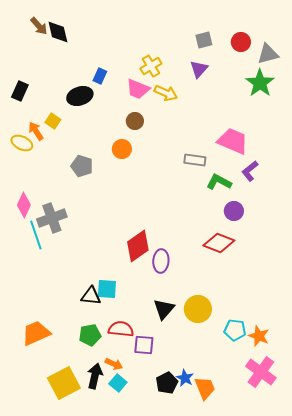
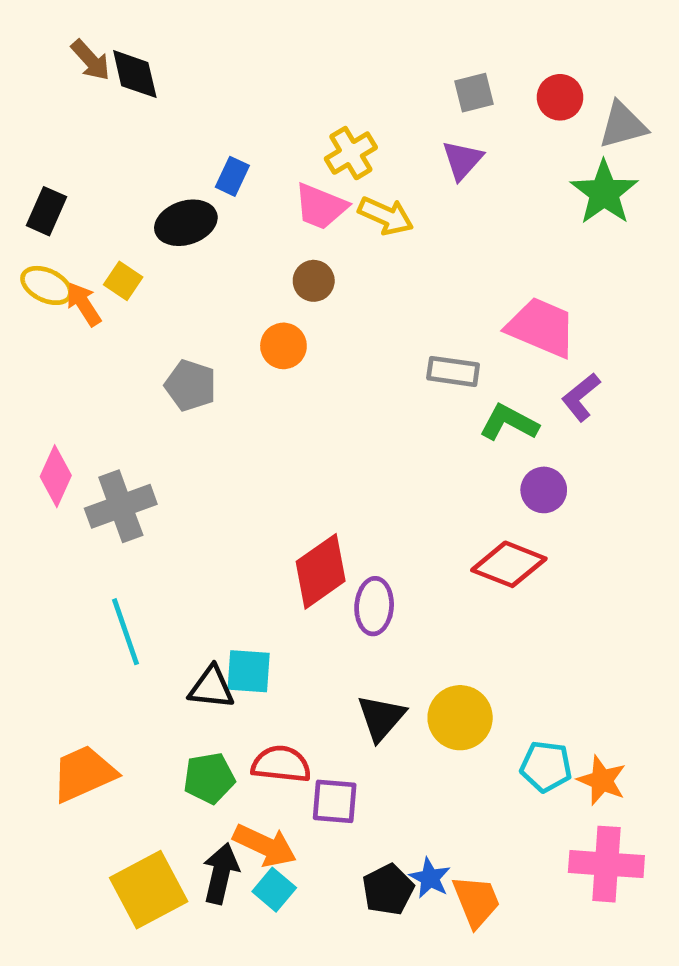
yellow ellipse: (22, 143) -> (46, 285), moved
cyan line: (36, 235) -> (125, 632), moved
orange arrow: (114, 364) -> (265, 845), size x1.5
pink cross: (261, 372) -> (606, 864), turned -32

